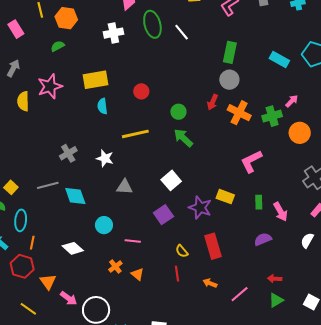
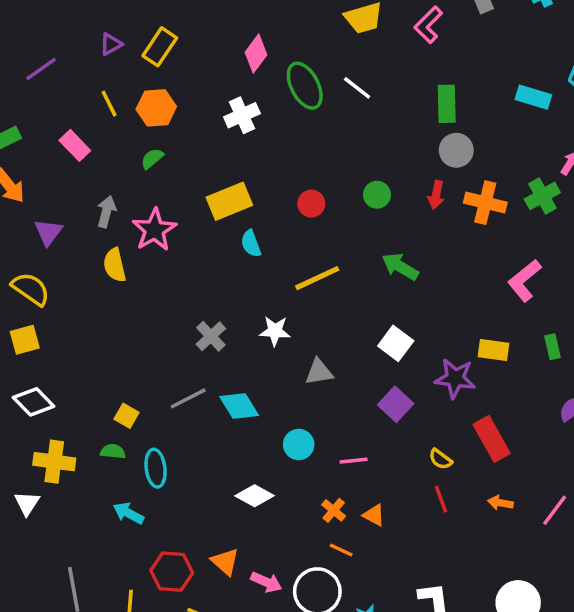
gray arrow: (13, 68) -> (106, 212), moved
green circle: (178, 112) -> (377, 195), moved
orange line: (32, 243) -> (341, 550), moved, turned -64
red hexagon: (22, 266) -> (172, 572), moved

